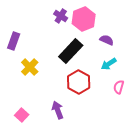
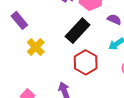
purple rectangle: (14, 41) -> (19, 20), turned -60

